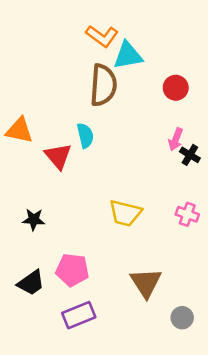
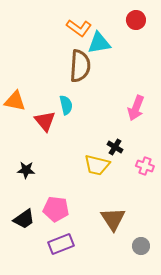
red circle: (176, 88) -> (136, 20), moved
pink arrow: (176, 139) -> (136, 108), size x1.4
black cross: (190, 155) -> (115, 147), moved

